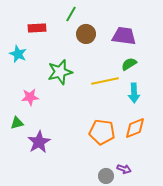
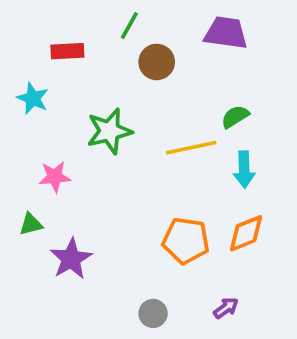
purple trapezoid: (124, 36) -> (226, 33), moved
purple arrow: (124, 169) -> (226, 308), turned -56
gray circle: (106, 176) -> (153, 313), moved

